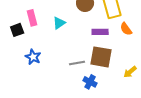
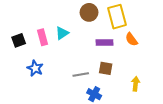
pink rectangle: (32, 18) -> (42, 37), moved
brown square: (101, 57) -> (106, 68), size x0.6
yellow arrow: (130, 72) -> (136, 84), turned 136

